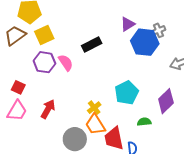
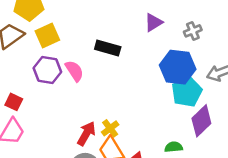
blue hexagon: (145, 42) -> (178, 67), moved
black rectangle: (92, 44) -> (108, 48), turned 42
cyan pentagon: (127, 93) -> (187, 92), moved
red arrow: (48, 109) -> (86, 134), moved

